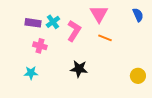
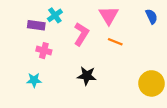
cyan cross: (53, 22) -> (55, 15), moved
yellow circle: (138, 76) -> (152, 83), size x1.5

